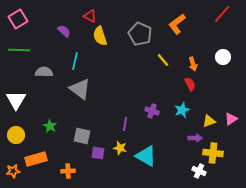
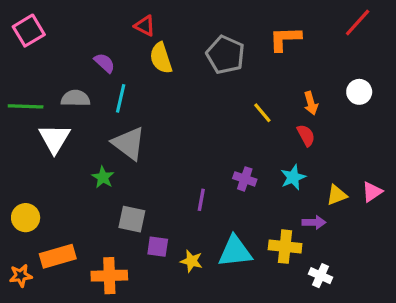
orange L-shape: (177, 24) -> (285, 39), turned 35
purple semicircle: (64, 31) -> (105, 63), moved
green line: (19, 50) -> (26, 106), moved
yellow line: (163, 60) -> (262, 113), moved
gray semicircle: (44, 72) -> (75, 98), moved
white triangle: (16, 100) -> (55, 139), moved
green star: (50, 126) -> (103, 177), moved
yellow star: (120, 148) -> (192, 261), moved
yellow cross: (213, 153) -> (285, 247), moved
cyan triangle: (146, 156) -> (235, 251), turned -35
orange cross: (68, 171) -> (109, 276), size x1.5

